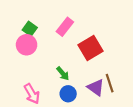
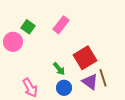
pink circle: (27, 45) -> (13, 42), moved
red square: (90, 48) -> (85, 58), moved

